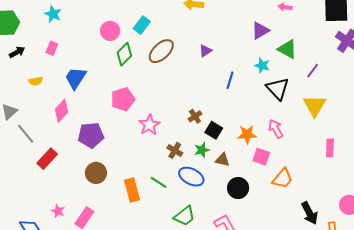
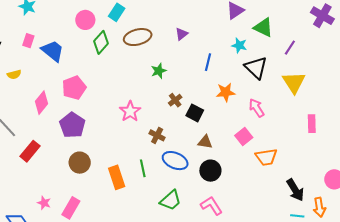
brown ellipse: (161, 51) -> (138, 37), turned 32
blue trapezoid: (76, 78) -> (53, 51), moved, turned 100
pink pentagon: (123, 99) -> (74, 88), moved
orange star: (247, 134) -> (226, 92), moved
purple pentagon: (91, 135) -> (72, 125), turned -30
green star: (202, 150) -> (159, 71), moved
pink square: (261, 157) -> (244, 136), turned 36
orange trapezoid: (283, 179) -> (266, 157), turned 45
green line: (159, 182) -> (143, 168), turned 48
black circle: (238, 188) -> (210, 171), moved

